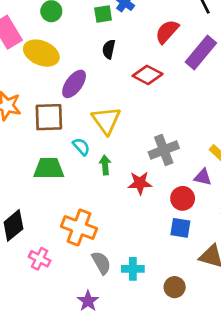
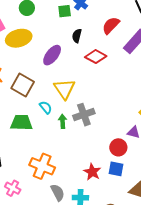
black semicircle: (109, 49) -> (77, 36), moved
yellow ellipse: (41, 53) -> (19, 38), turned -40
purple ellipse: (74, 84) -> (52, 55), moved
brown square: (49, 117) -> (23, 85), turned 30
gray cross: (164, 150) -> (84, 115), moved
red star: (140, 183) -> (92, 172), moved, turned 30

